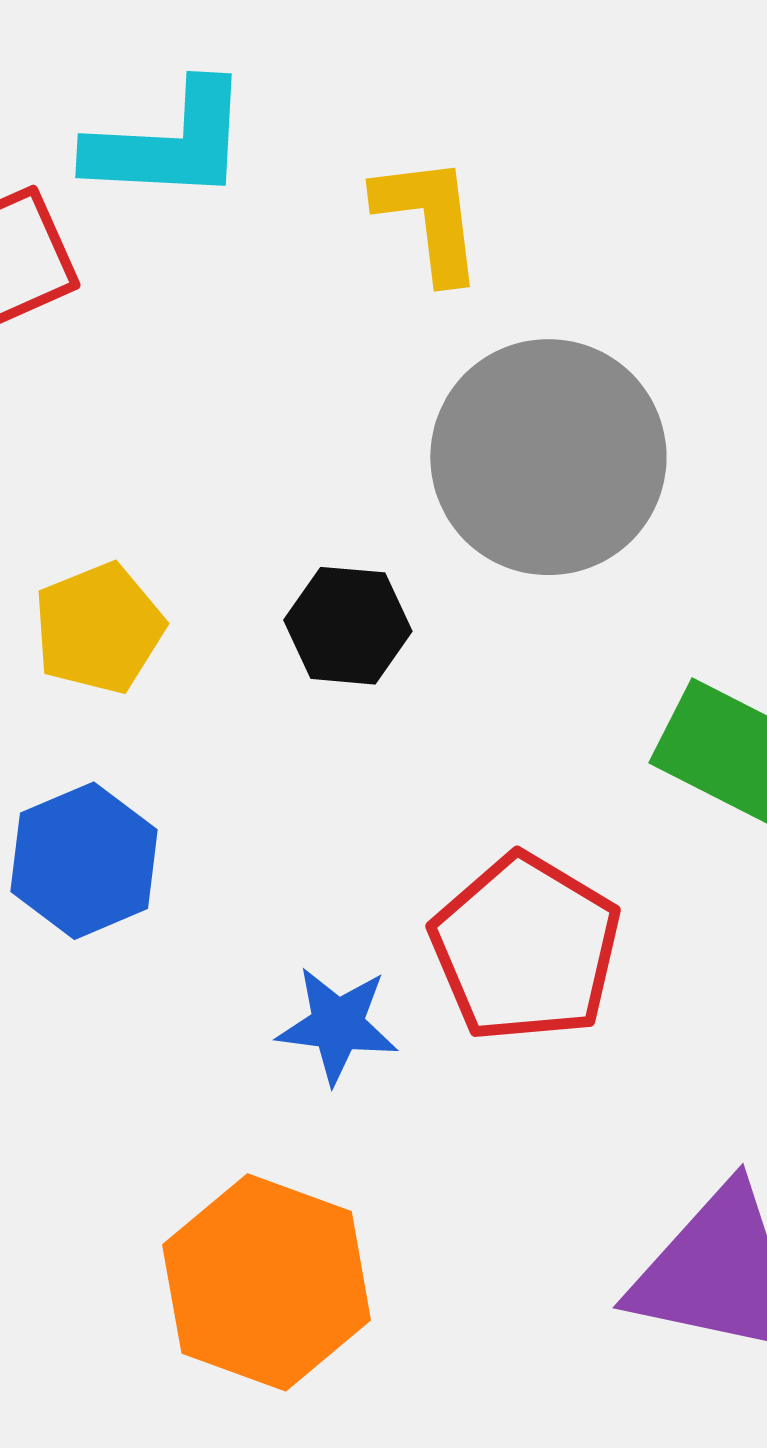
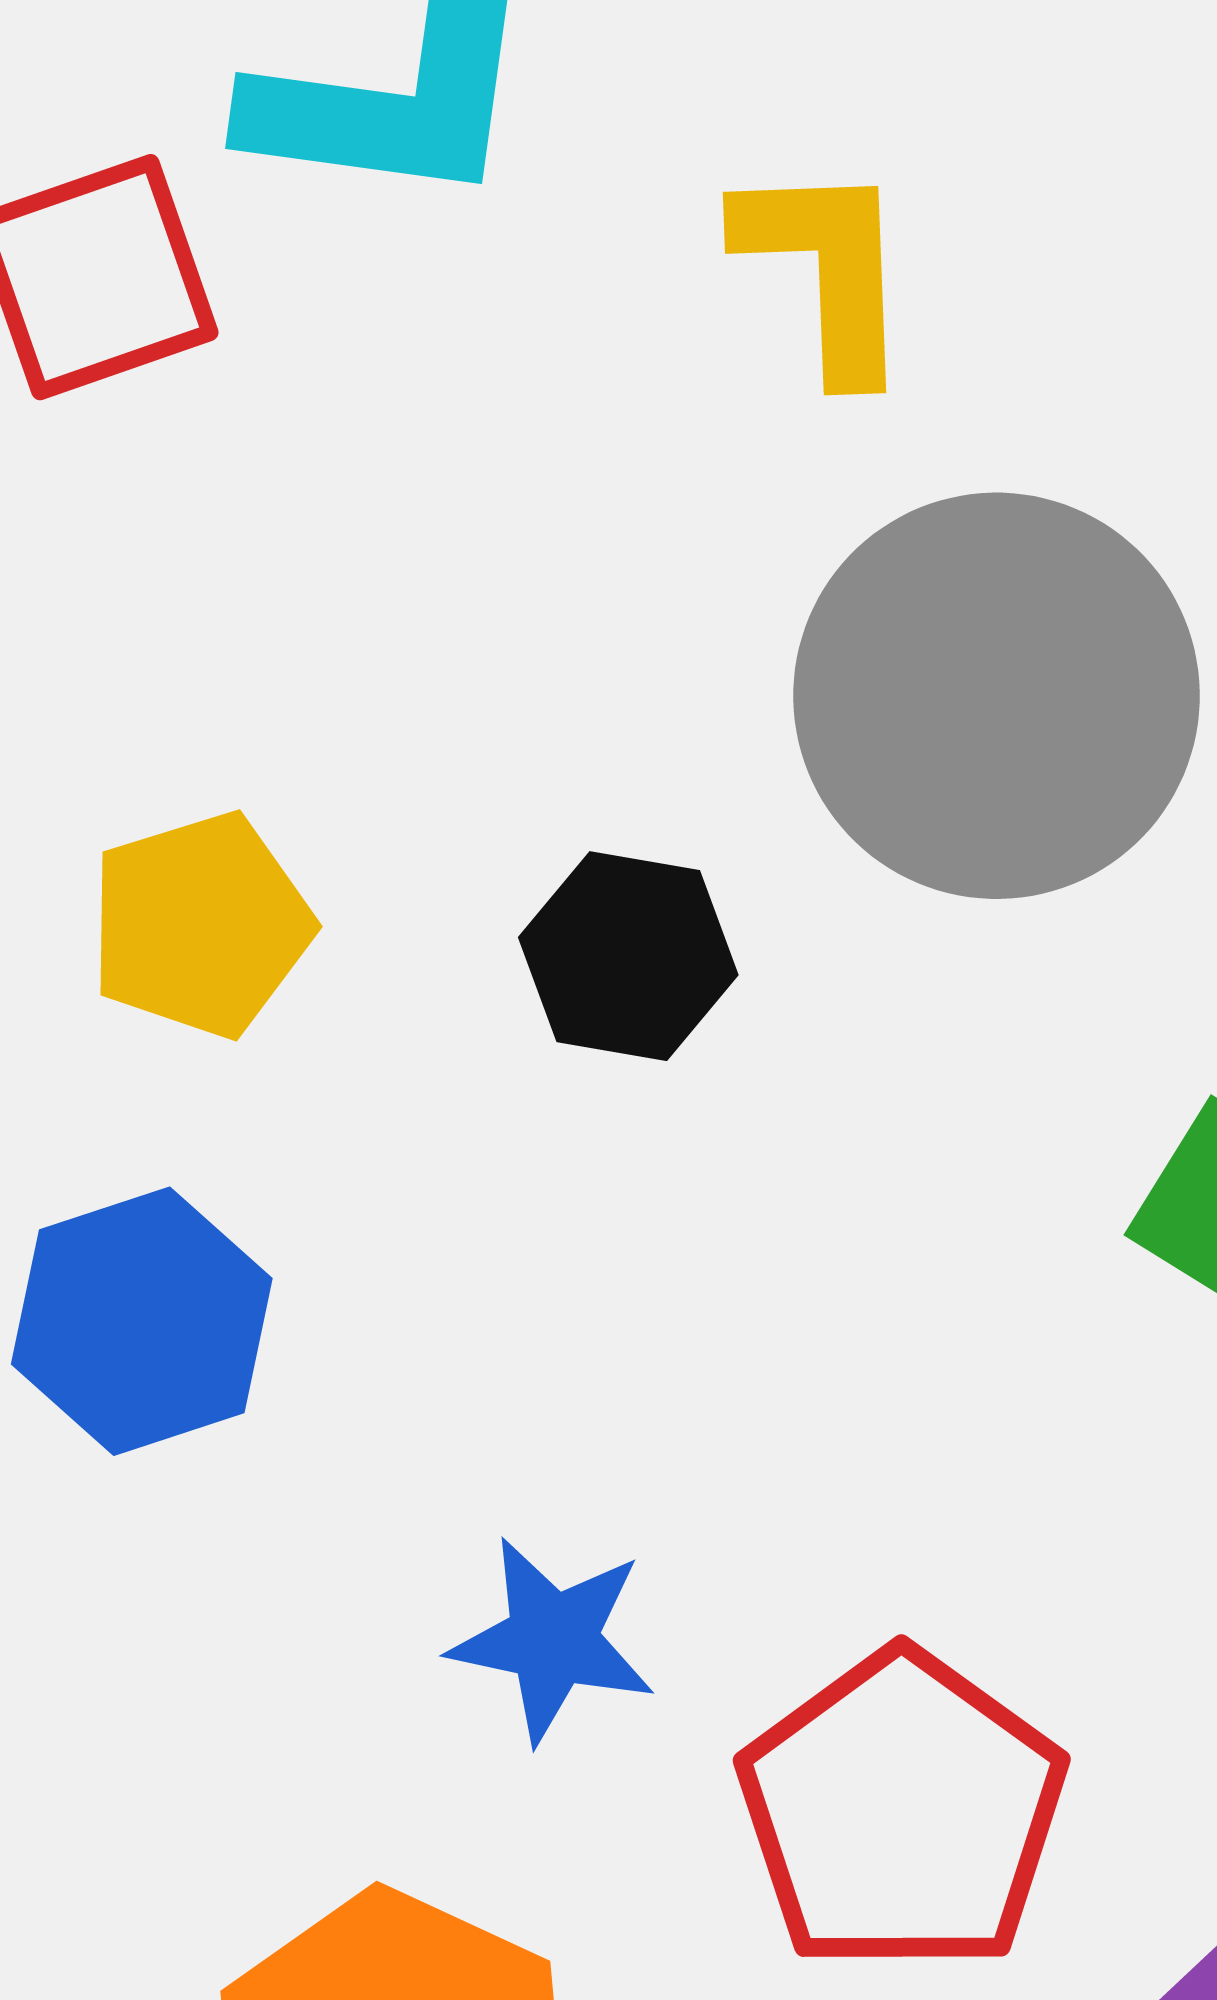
red pentagon: (526, 948) -> (902, 1812), moved

